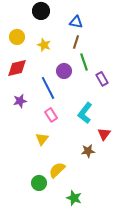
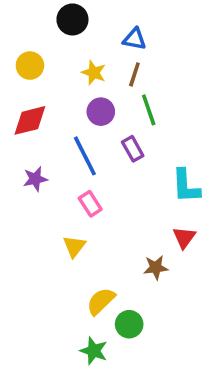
yellow star: (44, 45) -> (94, 73), moved
purple circle: (64, 71) -> (101, 112), moved
purple rectangle: (102, 79) -> (133, 149), moved
cyan L-shape: (85, 113) -> (186, 186), moved, turned -40
green circle: (39, 183) -> (129, 324), moved
green star: (74, 198) -> (94, 351), moved

